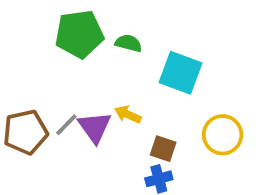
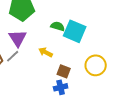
green semicircle: (128, 43) -> (58, 26), moved
purple triangle: (95, 127) -> (18, 38), moved

